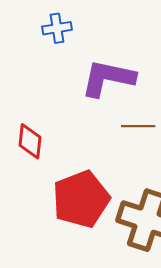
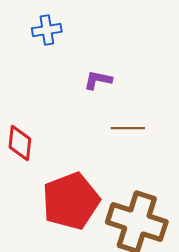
purple L-shape: (108, 78) -> (98, 80), size x0.5

